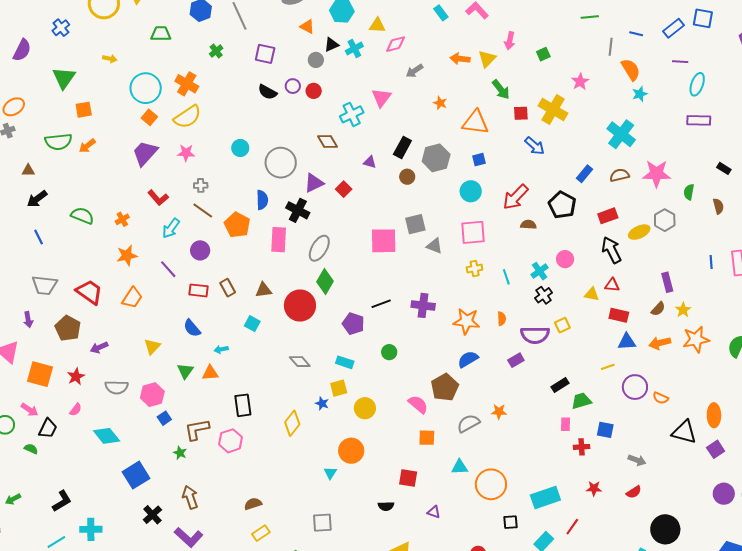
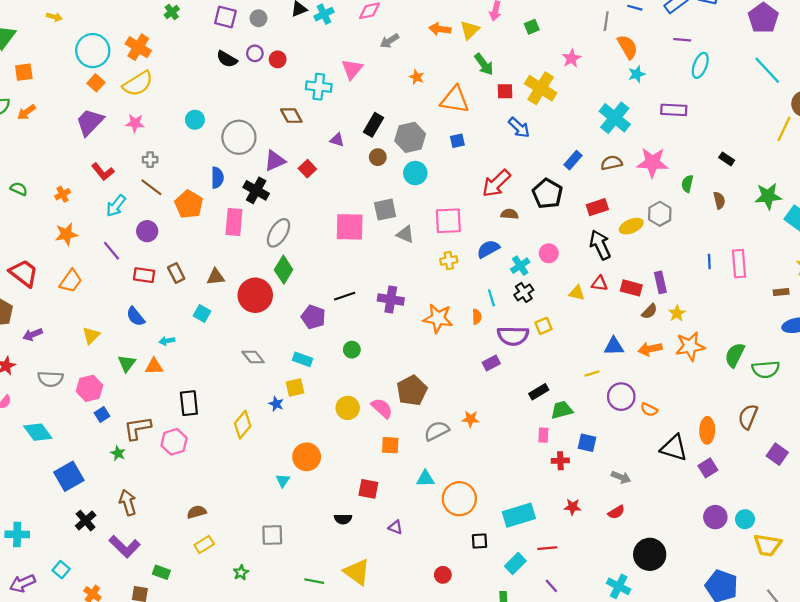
gray circle: (316, 60) -> (259, 18), moved
cyan cross: (352, 114) -> (319, 87), turned 30
purple rectangle: (699, 120) -> (674, 110), moved
cyan circle: (471, 191) -> (415, 173), moved
green semicircle: (82, 216) -> (19, 189), size x0.7
cyan line: (506, 277) -> (491, 298), moved
red rectangle: (619, 315) -> (631, 288), moved
blue semicircle: (468, 359) -> (488, 249), moved
yellow circle: (365, 408) -> (348, 408), moved
red line: (572, 527) -> (547, 548), turned 48

